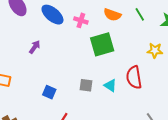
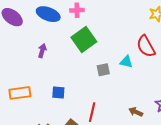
green square: (102, 44) -> (84, 39), moved
blue square: (49, 92) -> (58, 92), moved

